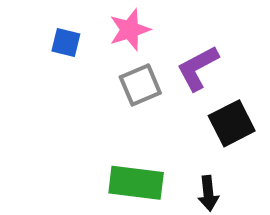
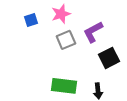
blue square: (66, 43) -> (31, 20), turned -32

